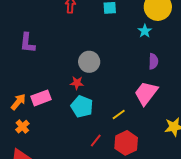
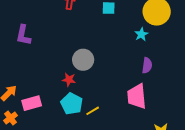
pink trapezoid: (146, 93) -> (137, 96), turned -48
pink rectangle: (41, 98) -> (32, 103), moved
yellow line: (119, 114) -> (93, 111), moved

